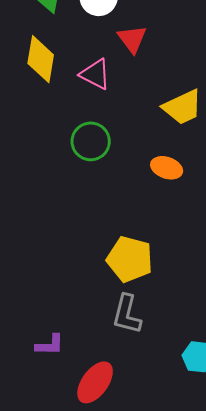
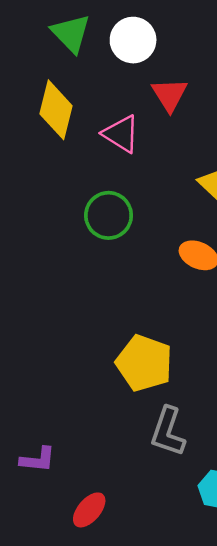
gray L-shape: (127, 314) -> (168, 432), moved
red ellipse: (95, 382) -> (89, 510), size x0.7

